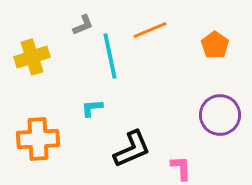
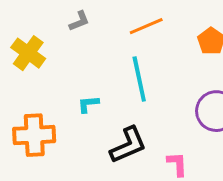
cyan line: (110, 56) -> (139, 79), moved
yellow cross: (32, 57) -> (28, 53), turned -36

